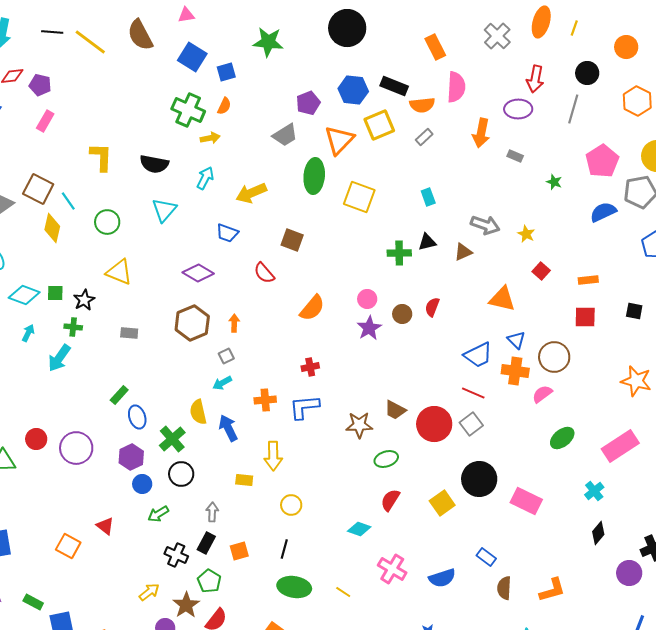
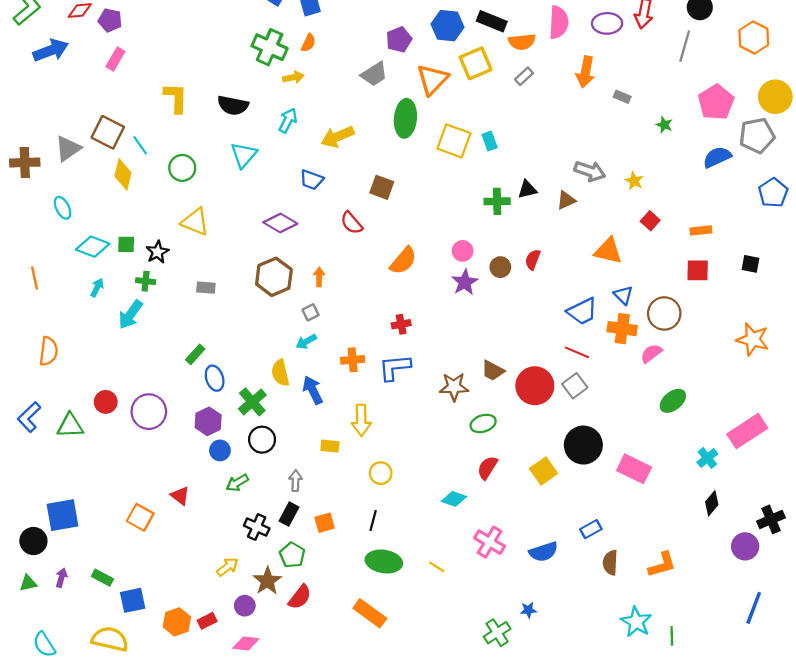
purple ellipse: (518, 109) -> (607, 23), moved
cyan rectangle: (428, 197) -> (490, 141), moved
pink rectangle: (620, 446) -> (747, 431), moved
blue rectangle: (486, 557) -> (591, 529), turned -66

